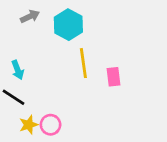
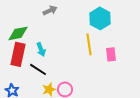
cyan hexagon: (68, 25) -> (100, 18), moved

